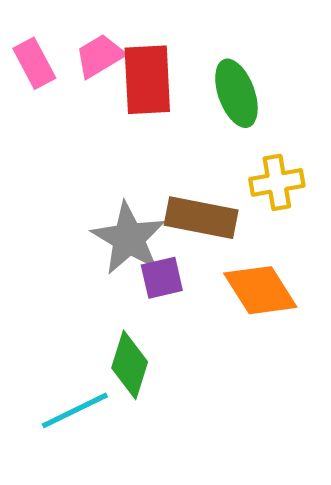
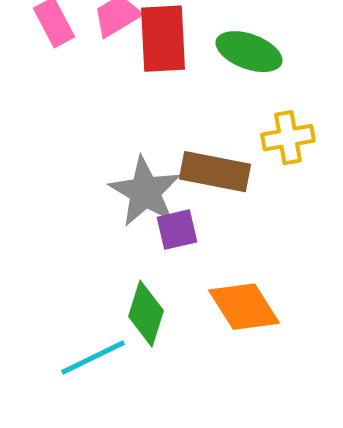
green ellipse: (236, 93) -> (249, 52), turned -50
orange diamond: (260, 290) -> (244, 307), moved

